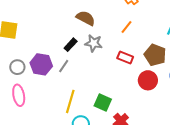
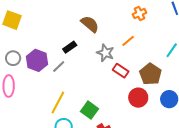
gray star: (94, 43) -> (105, 53), moved

